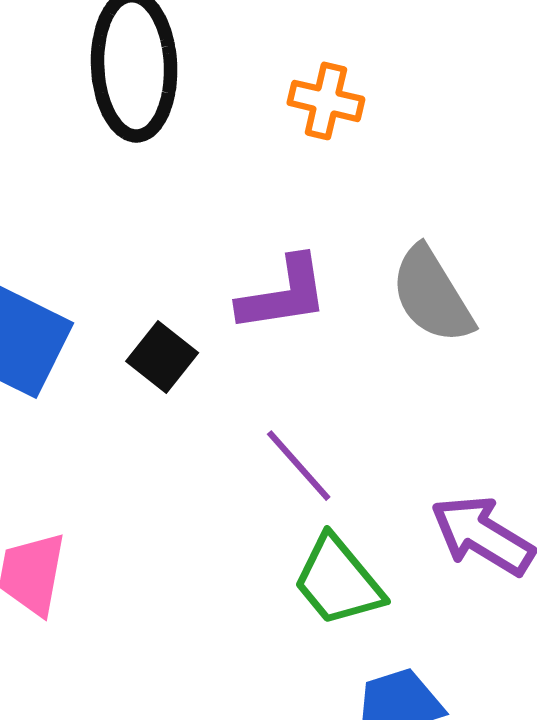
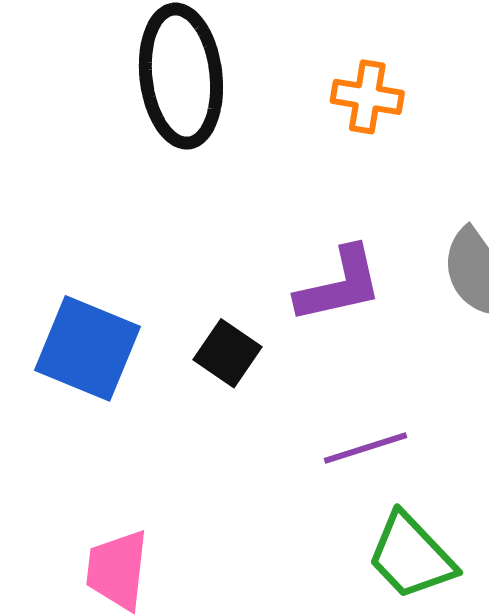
purple line: (299, 466) -> (366, 448), turned -62

